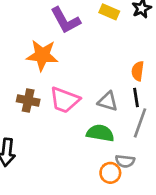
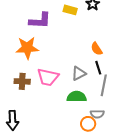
purple L-shape: (65, 20) -> (40, 21), turned -50
orange semicircle: (138, 71) -> (97, 49), turned -32
gray triangle: (108, 101) -> (79, 73), turned -35

